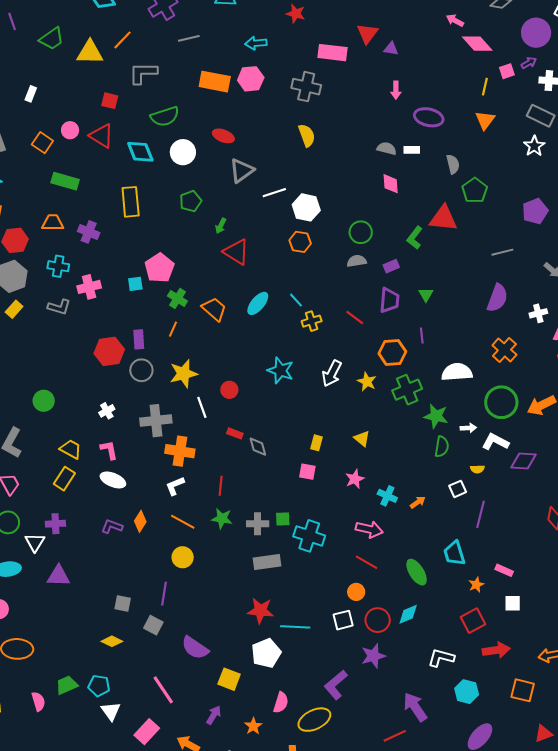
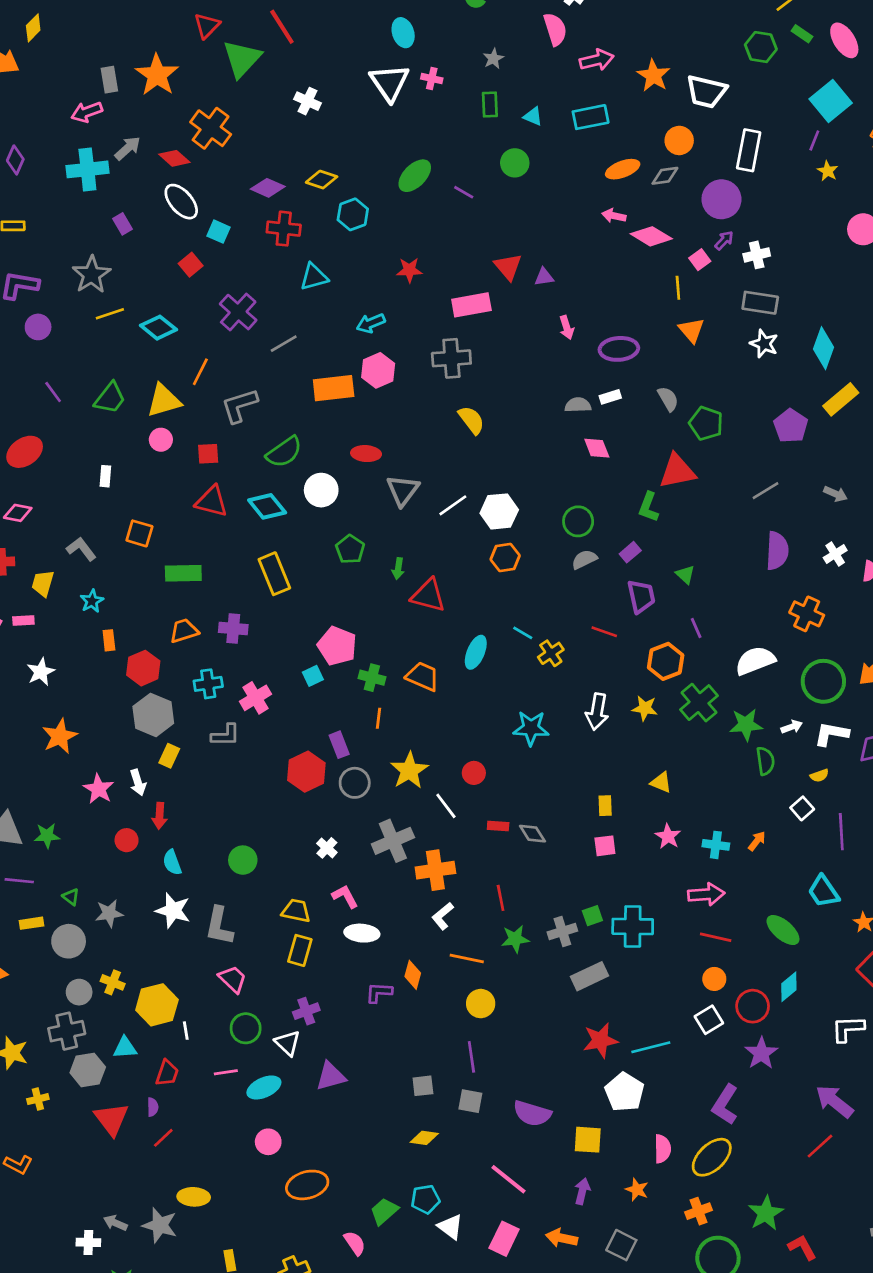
pink circle: (70, 130) -> (161, 440), moved

